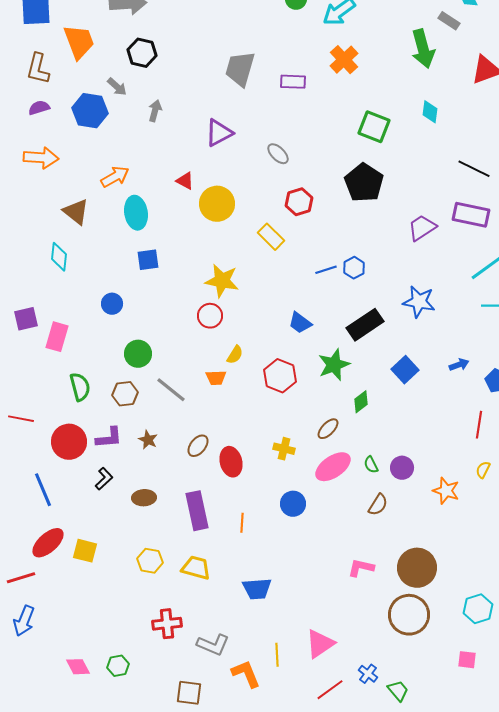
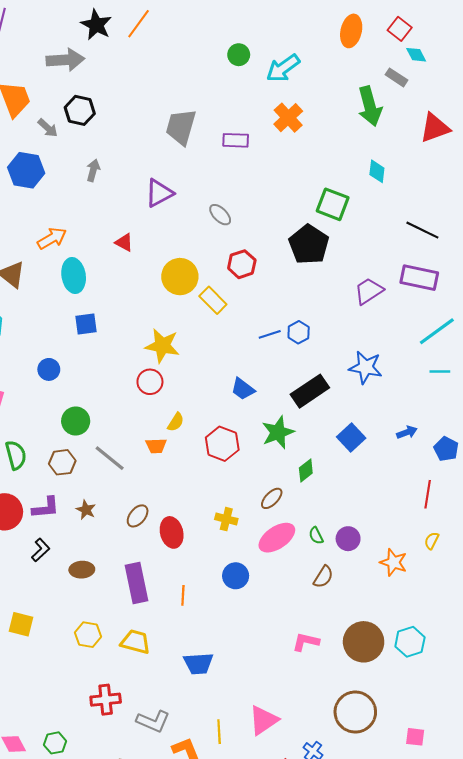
gray arrow: (117, 87) -> (48, 128), moved
green square: (374, 127) -> (333, 204), moved
yellow circle: (217, 204) -> (180, 277), moved
cyan hexagon: (478, 609) -> (410, 642), moved
brown circle: (409, 615) -> (355, 712), moved

